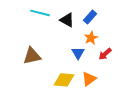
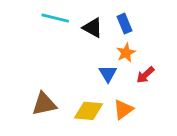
blue rectangle: (90, 17) -> (125, 24), turned -64
brown triangle: (32, 56) -> (44, 104), moved

